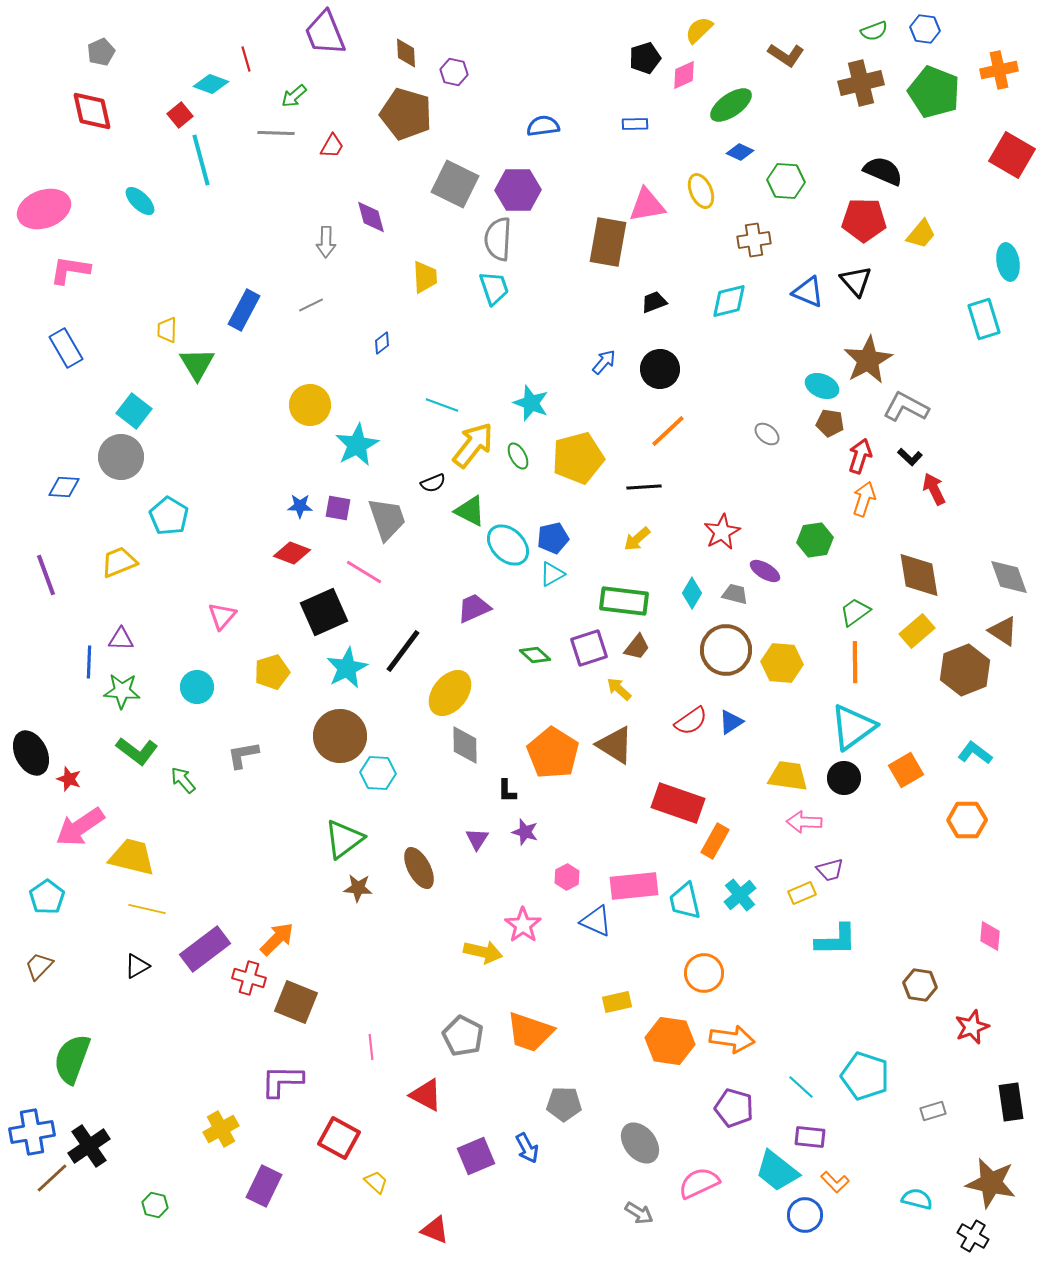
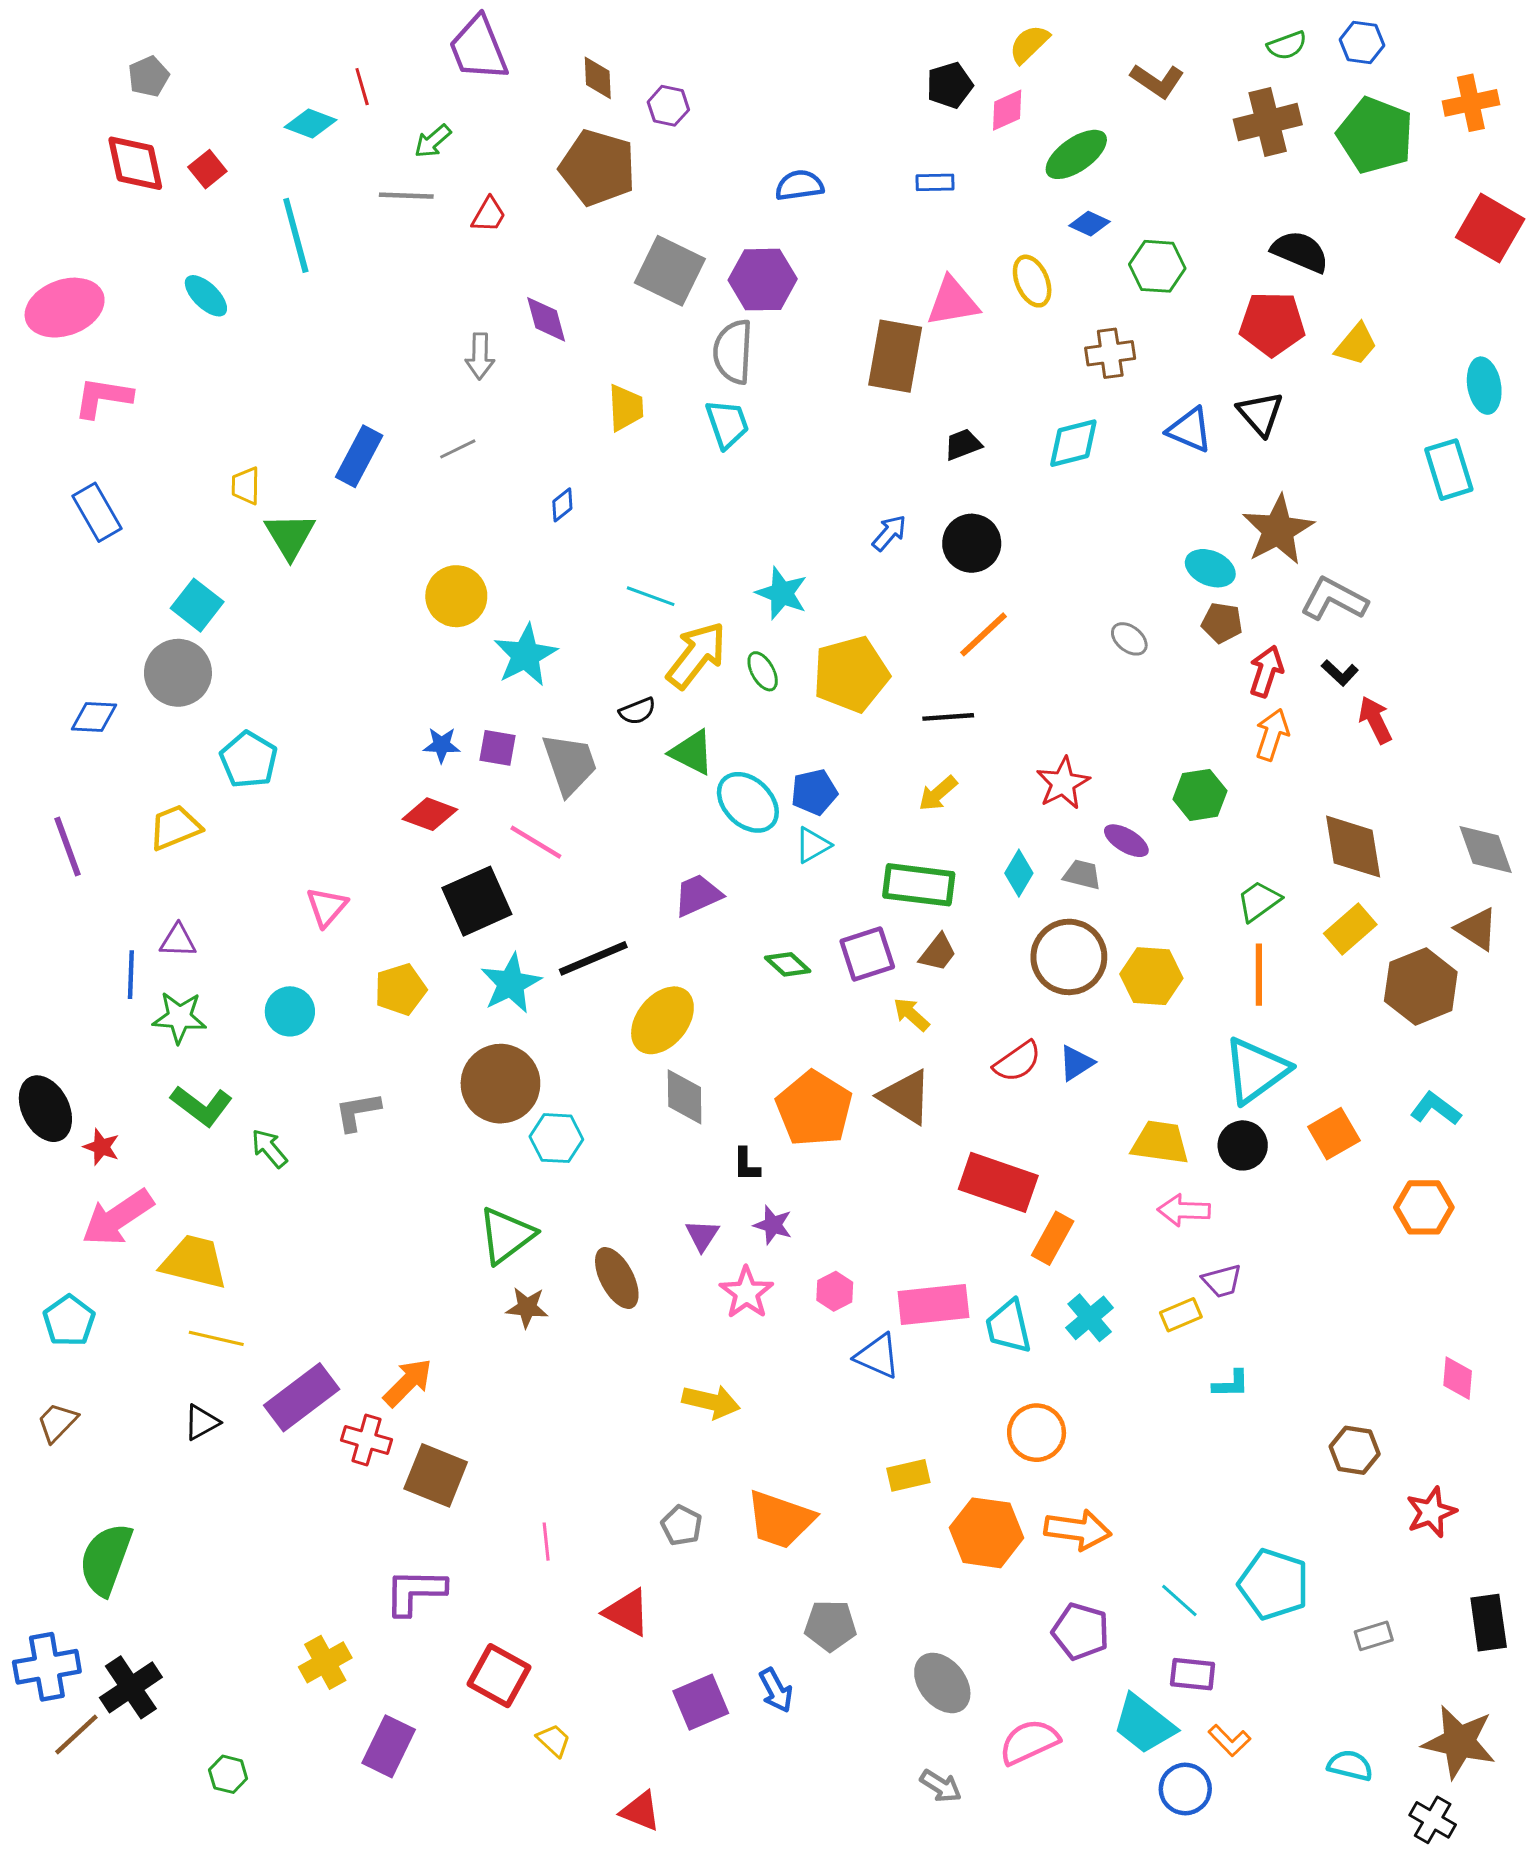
red square: (180, 115) -> (207, 169), moved
black line: (403, 651) -> (593, 958), turned 30
pink star: (523, 925) -> (746, 1293), moved
cyan L-shape: (836, 940) -> (1231, 1384), size x0.6
gray pentagon: (463, 1036) -> (682, 1525), size x0.7

